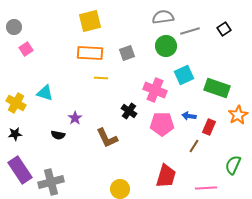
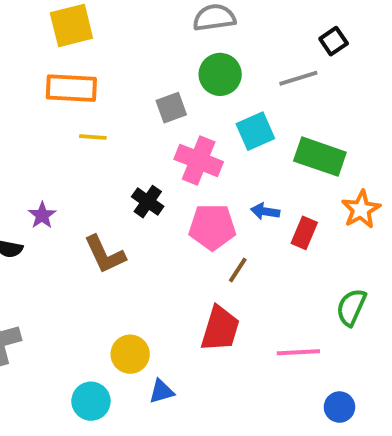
gray line: (190, 31) -> (298, 78), moved
gray square: (127, 53) -> (171, 108), moved
brown line: (194, 146) -> (238, 270), moved

